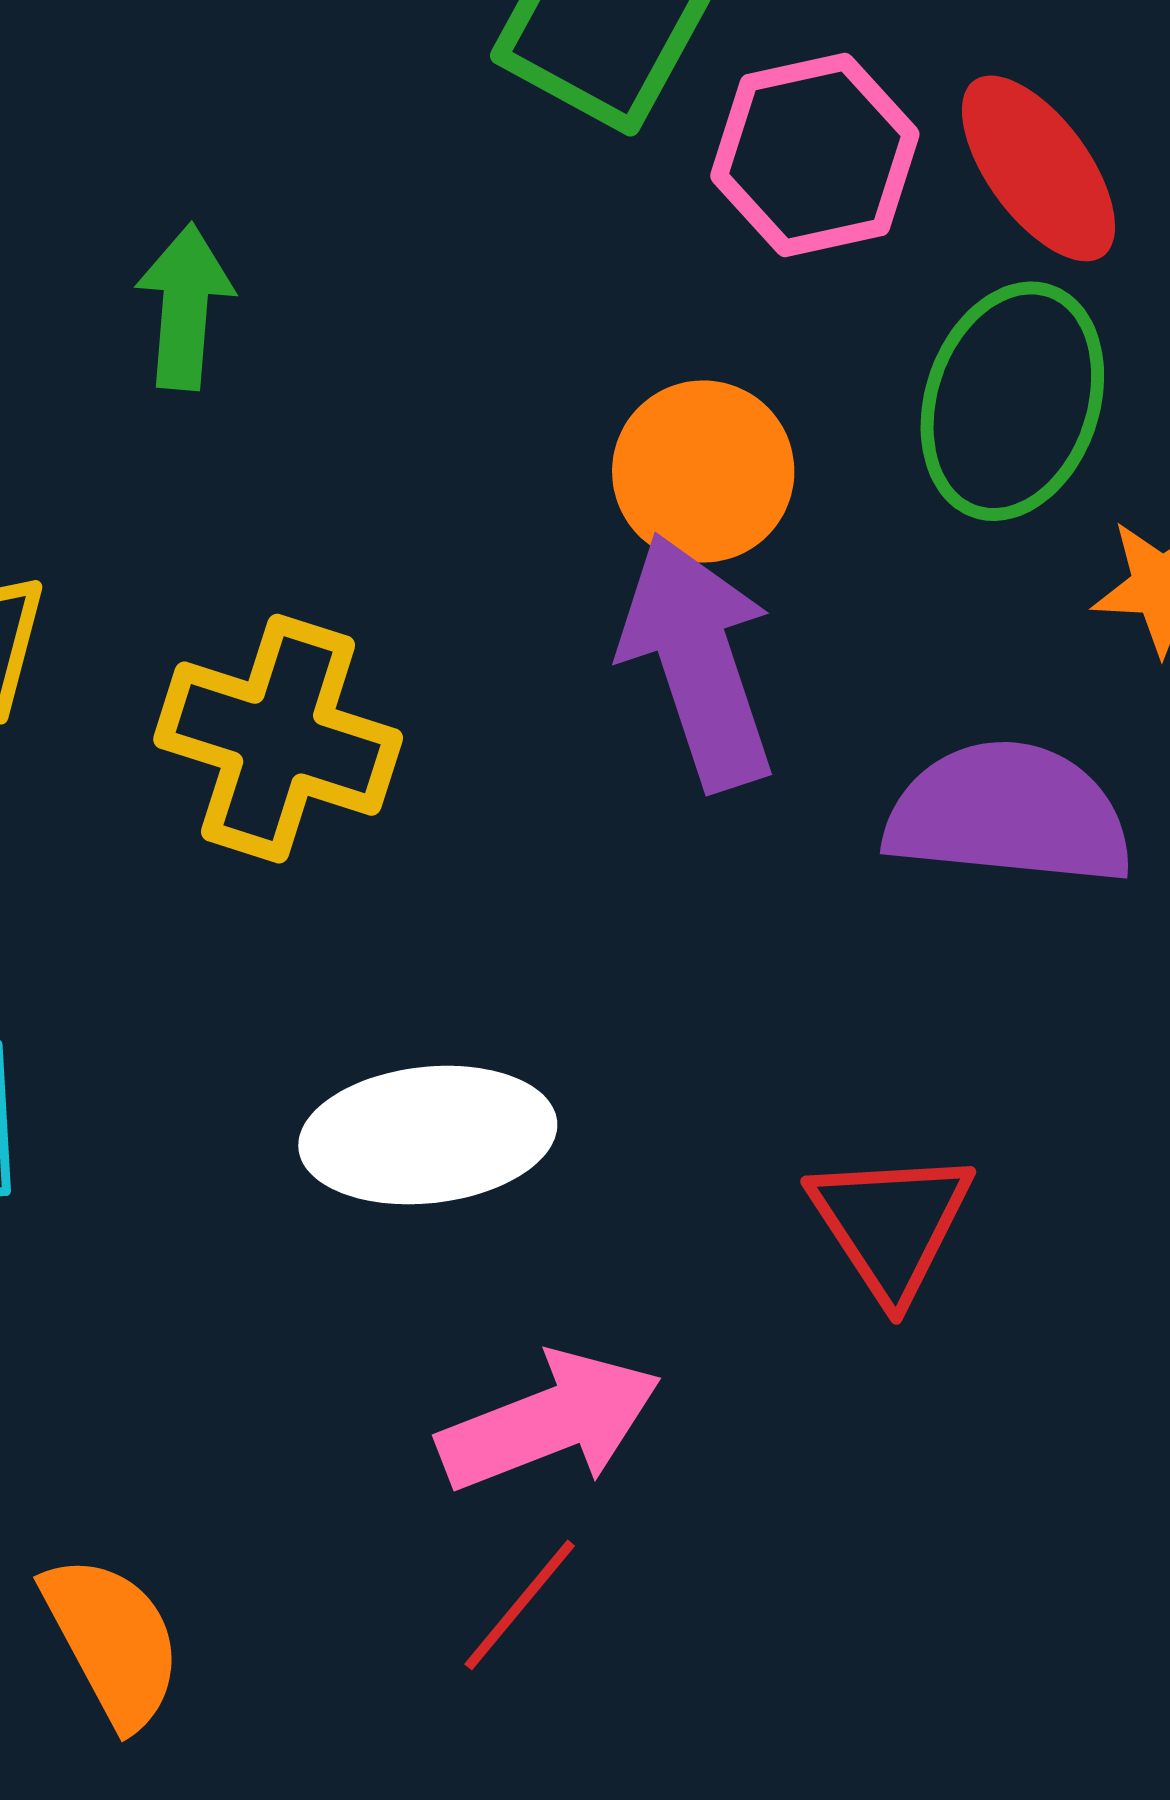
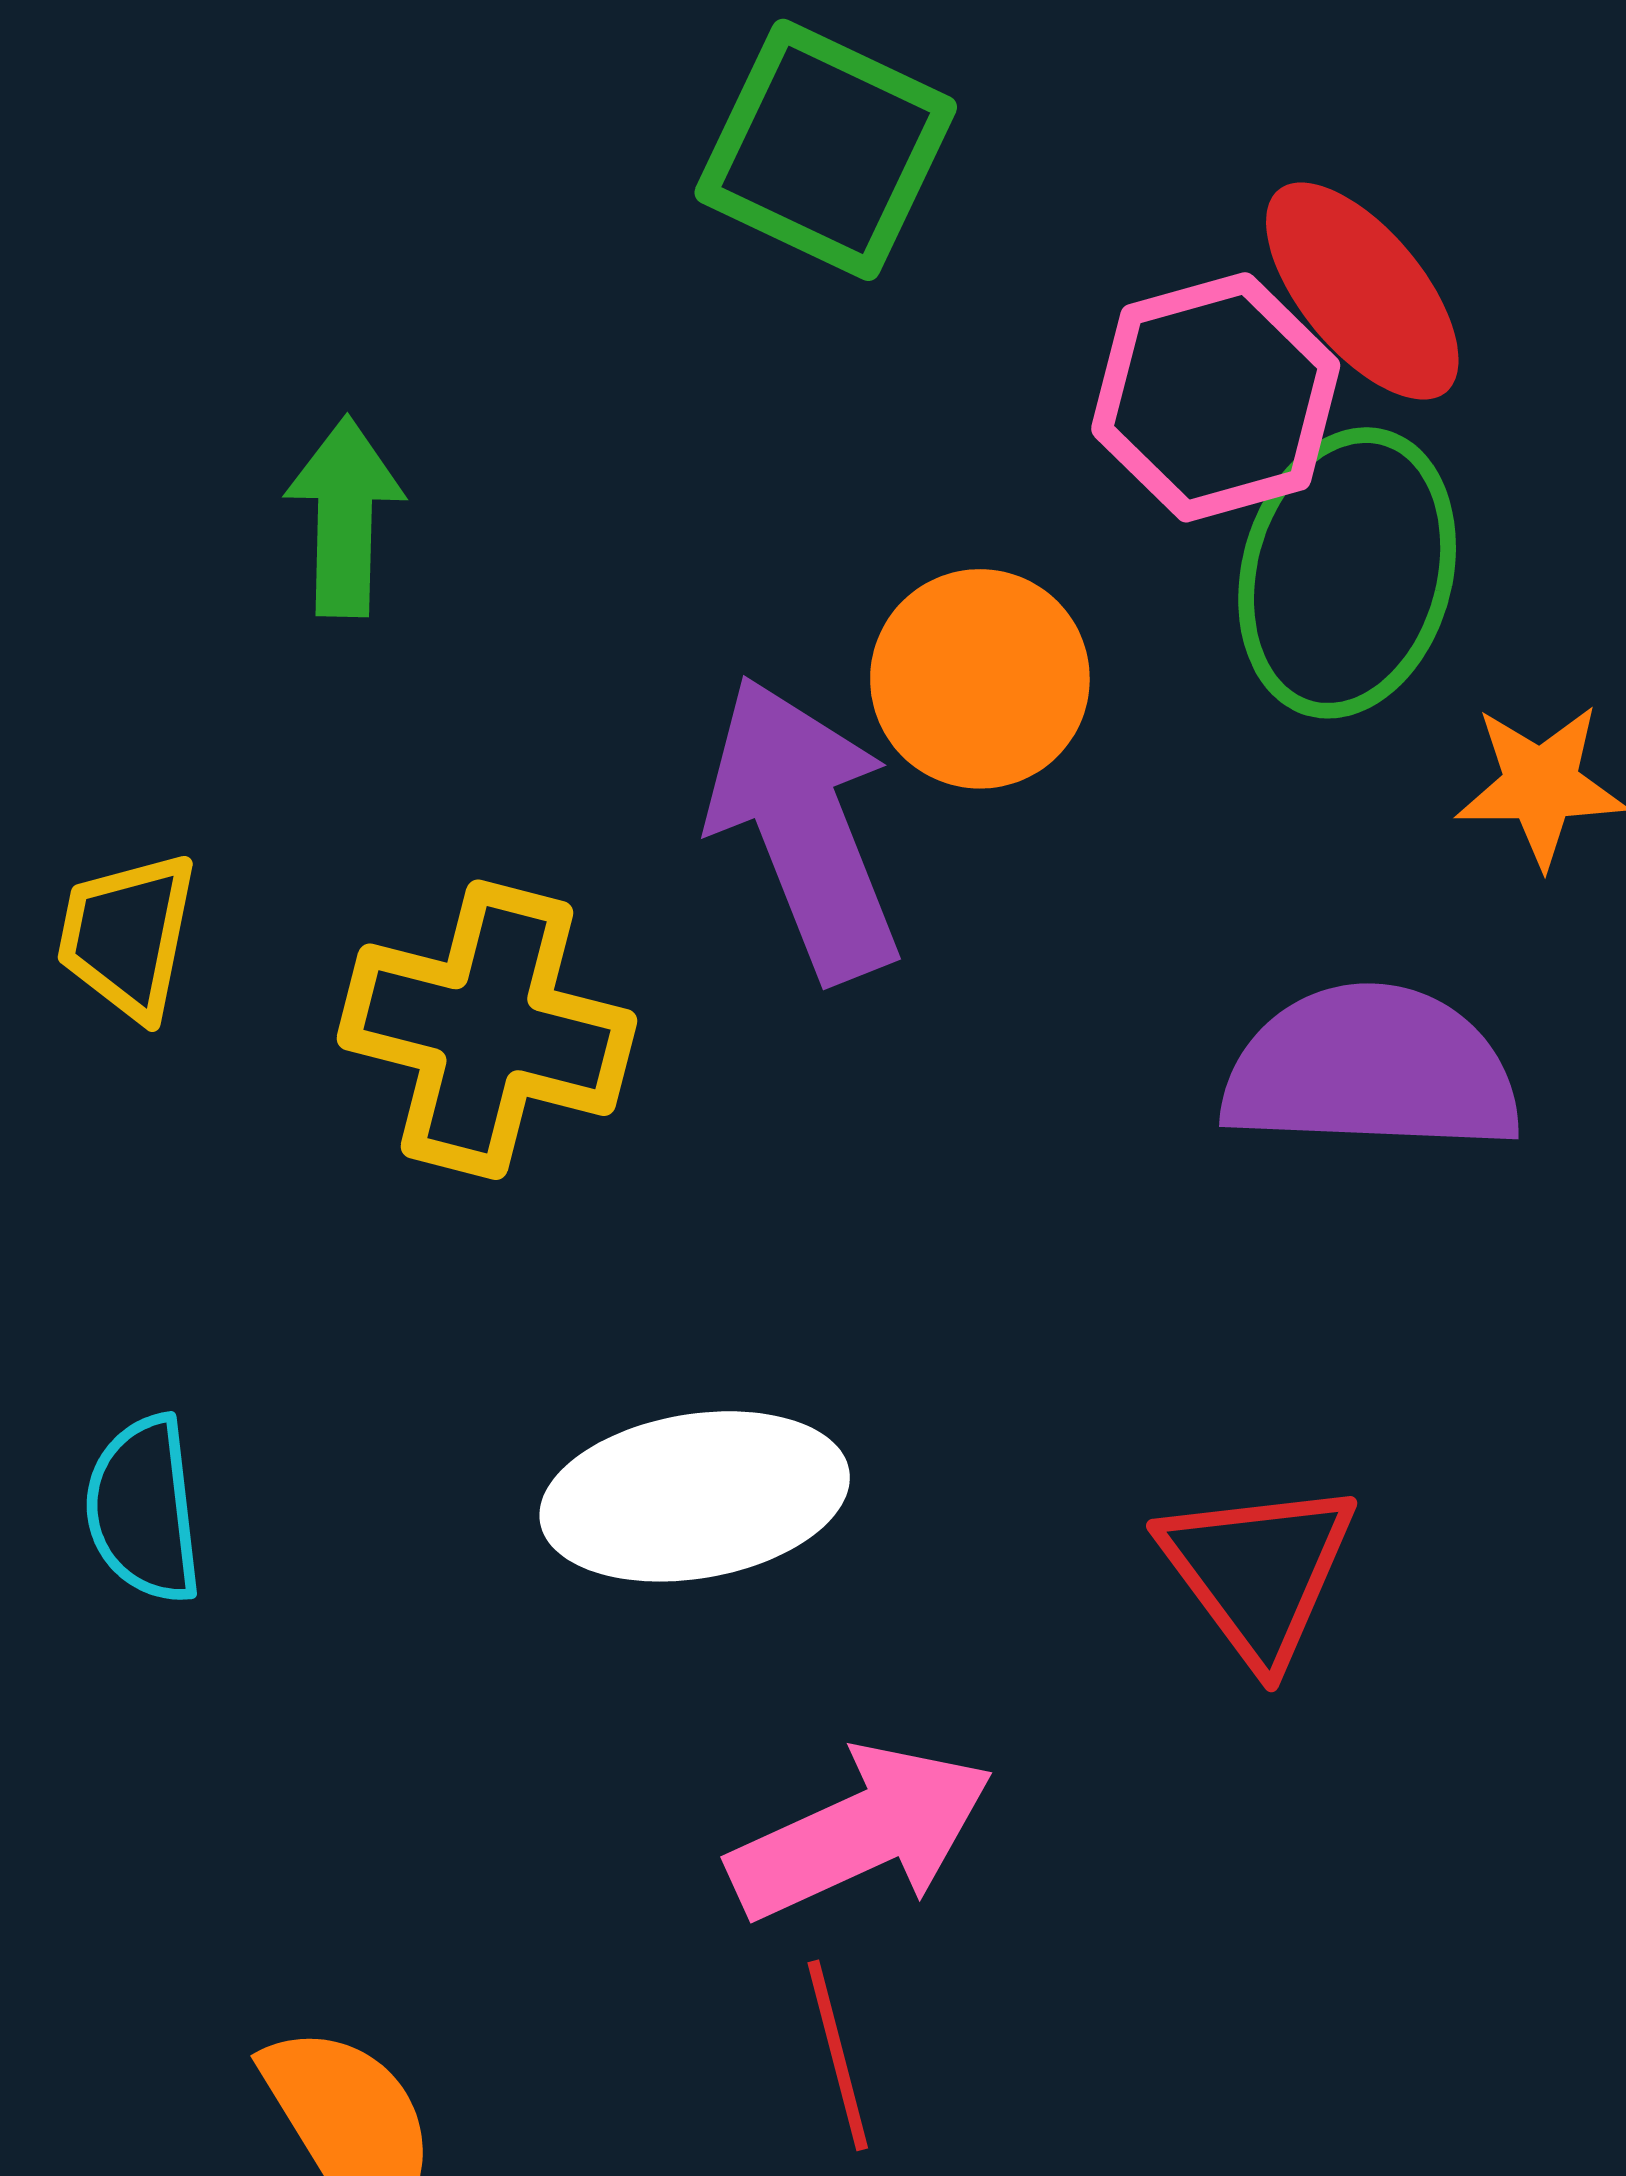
pink hexagon: (815, 155) -> (1216, 397), moved
purple arrow: (698, 662) -> (804, 828), moved
red line: (520, 1605) -> (838, 2055), turned -51

